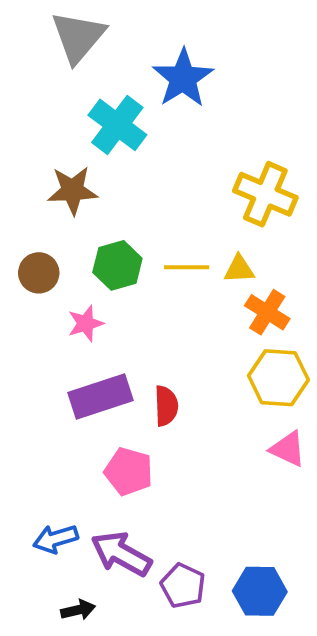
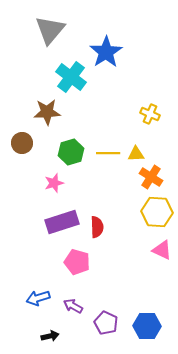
yellow cross: (265, 194) -> (150, 114), size x0.6
brown circle: (39, 273) -> (22, 143), moved
purple arrow: (121, 554) -> (73, 306), size x0.6

